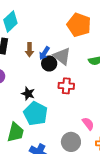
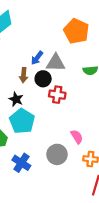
brown arrow: (30, 50) -> (24, 75), moved
gray triangle: (62, 56) -> (56, 63), turned -42
black circle: (49, 63) -> (43, 79), moved

